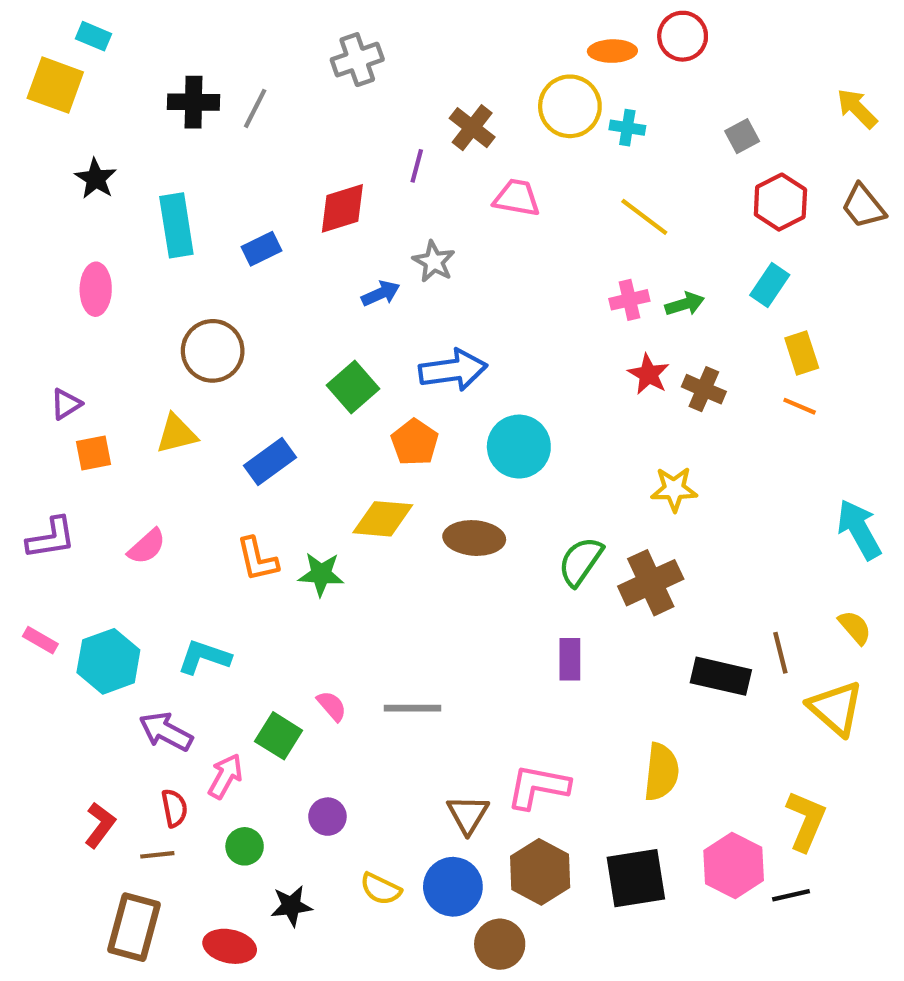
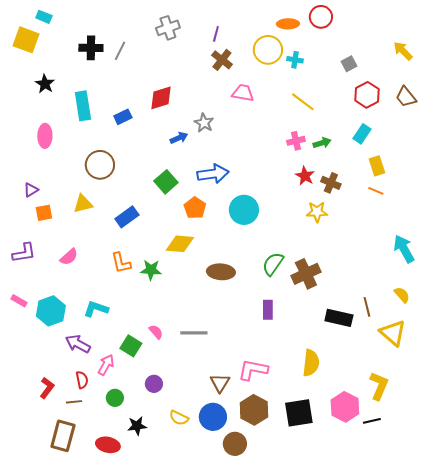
purple line: (417, 166) -> (216, 34), moved
yellow star: (674, 489) -> (317, 212), moved
brown ellipse: (474, 538) -> (221, 272), moved

